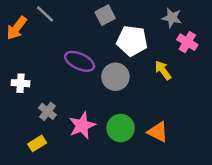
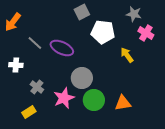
gray line: (45, 14) -> (35, 43), moved
gray circle: (115, 77) -> (82, 78), moved
orange triangle: (158, 132) -> (123, 103), turned -36

